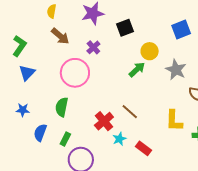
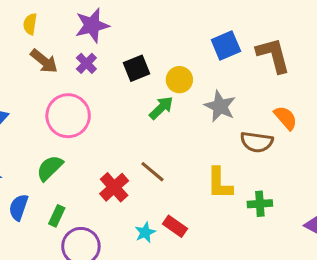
black square: (125, 28) -> (137, 68), moved
purple cross: (93, 47) -> (86, 63), moved
green semicircle: (62, 107) -> (50, 168), turned 36
cyan star: (119, 139) -> (145, 232), moved

